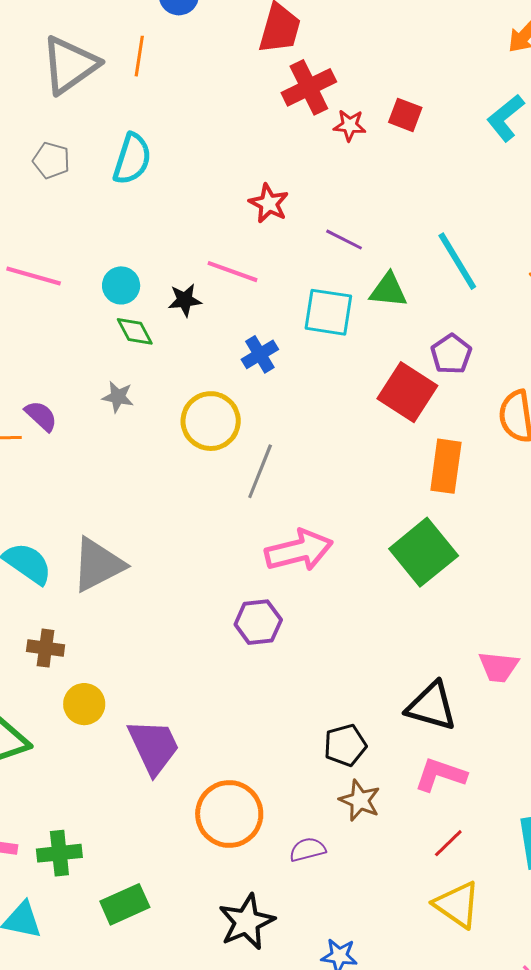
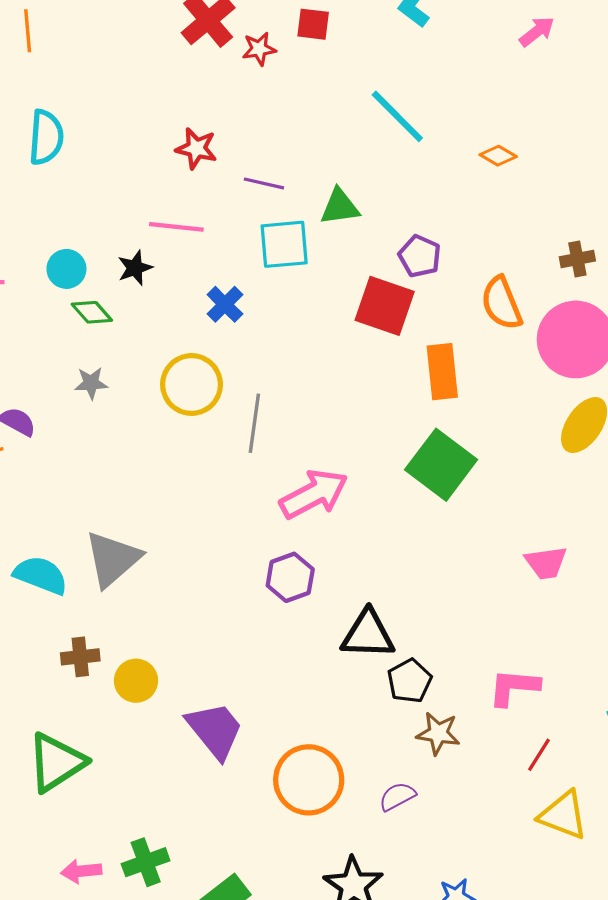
purple line: (344, 240) -> (264, 183), moved
cyan line: (457, 261) -> (397, 116), moved
yellow circle: (84, 704) -> (136, 681), moved
black triangle: (431, 706) -> (368, 634), moved

